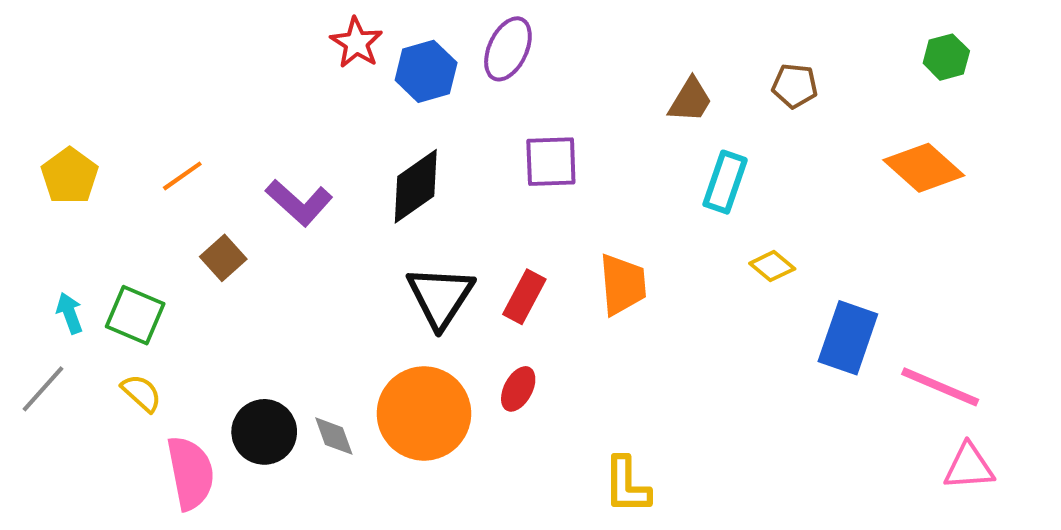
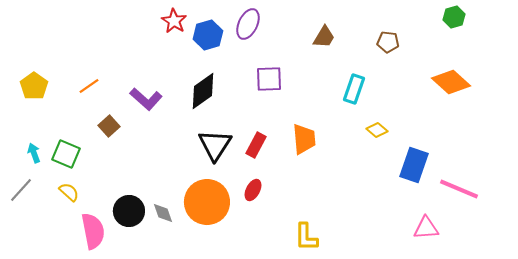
green hexagon: (946, 57) -> (454, 17), moved
brown trapezoid: (690, 100) -> (324, 37), moved
pink triangle: (969, 467) -> (426, 228), moved

